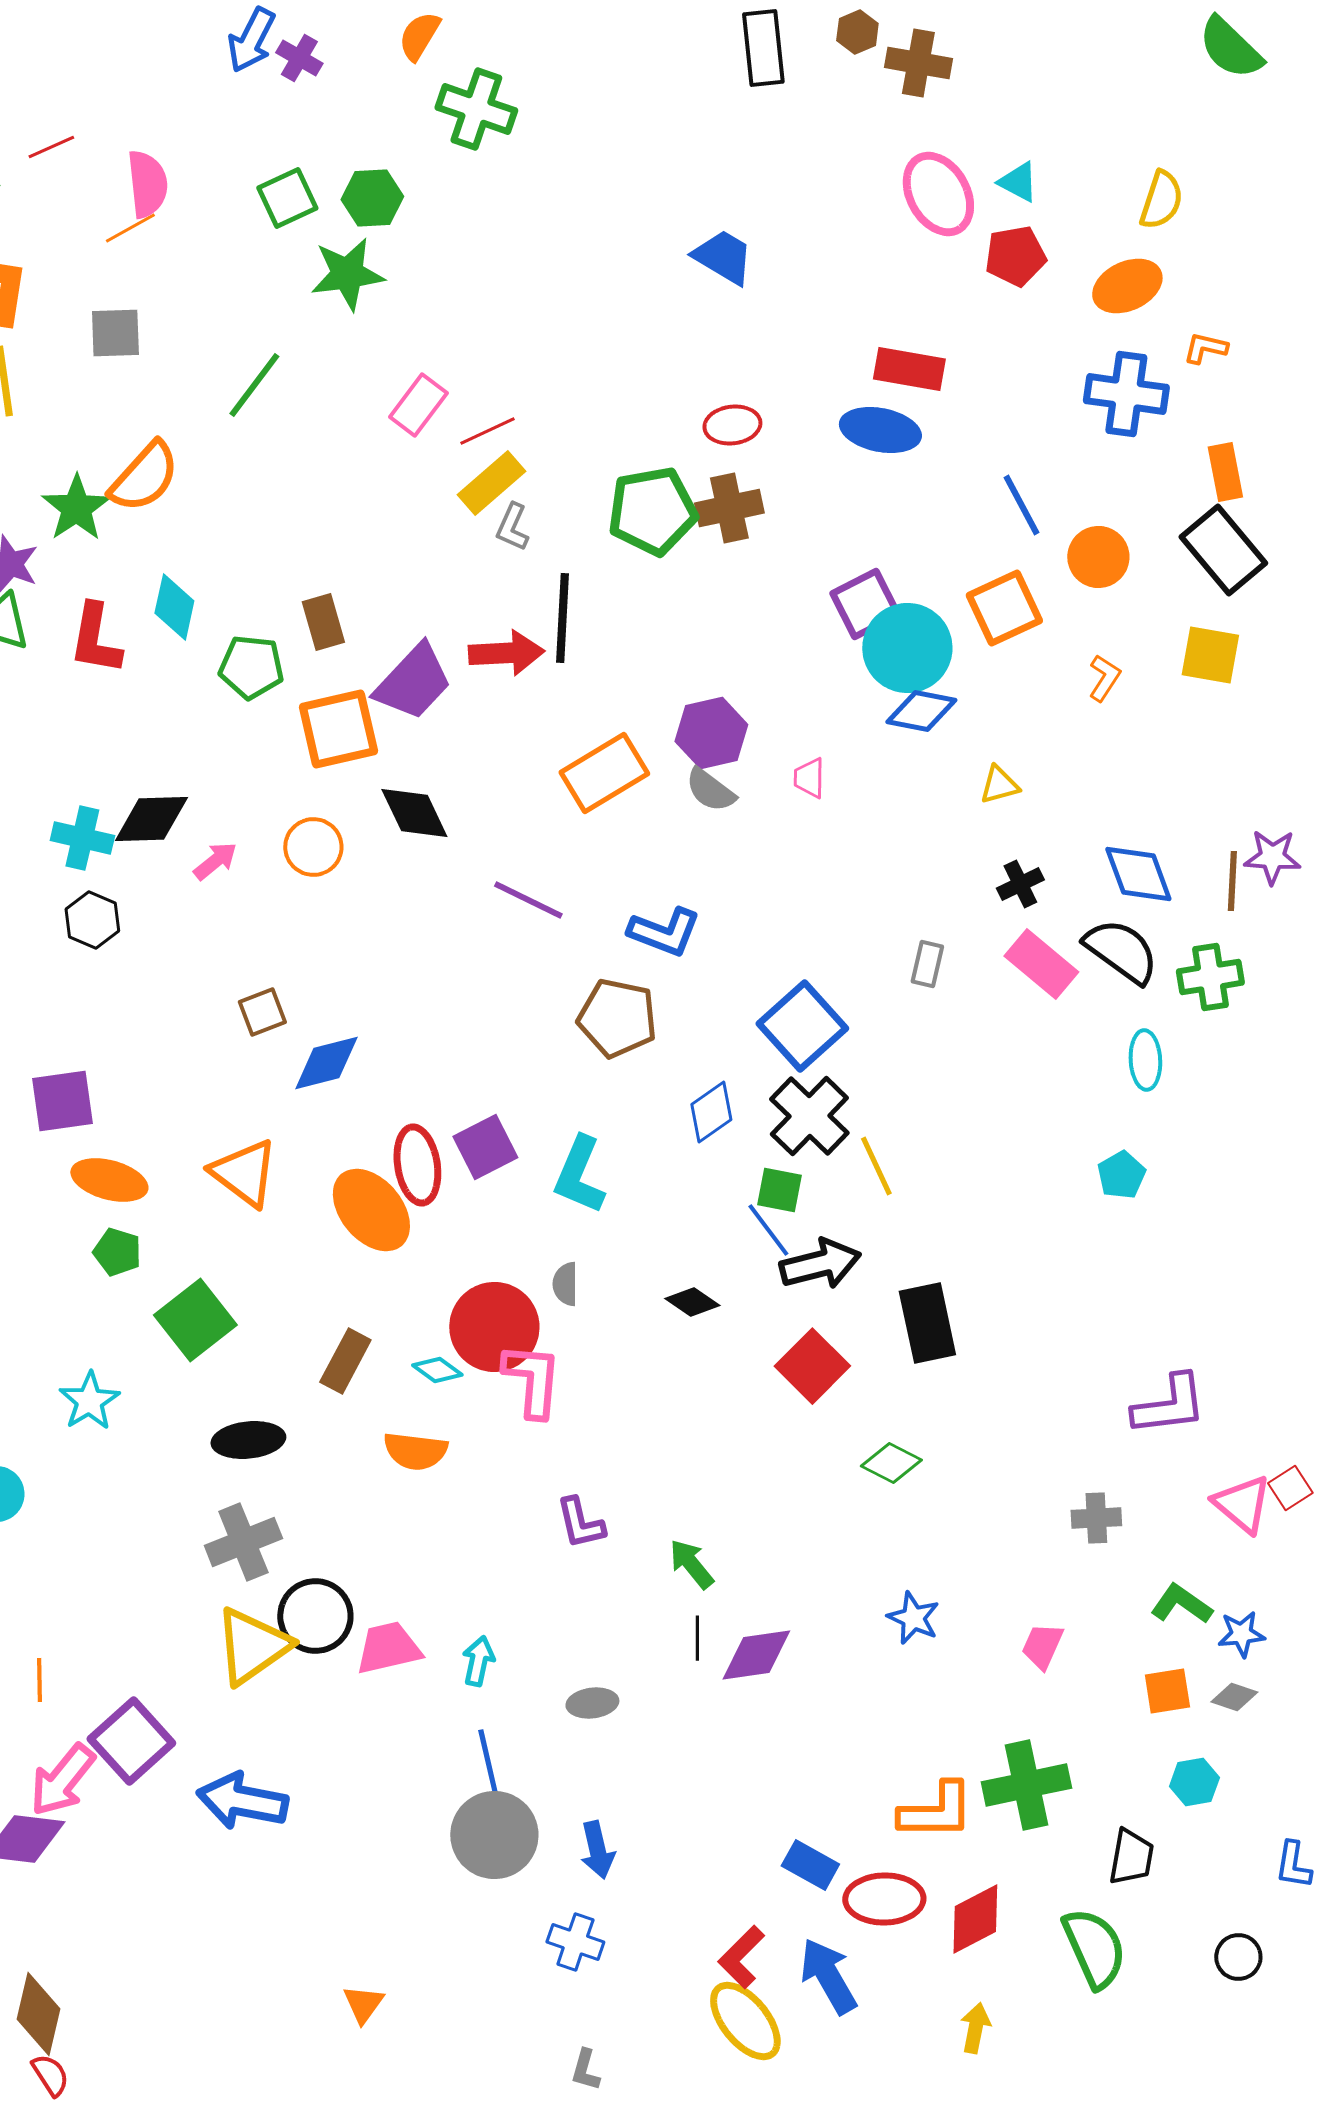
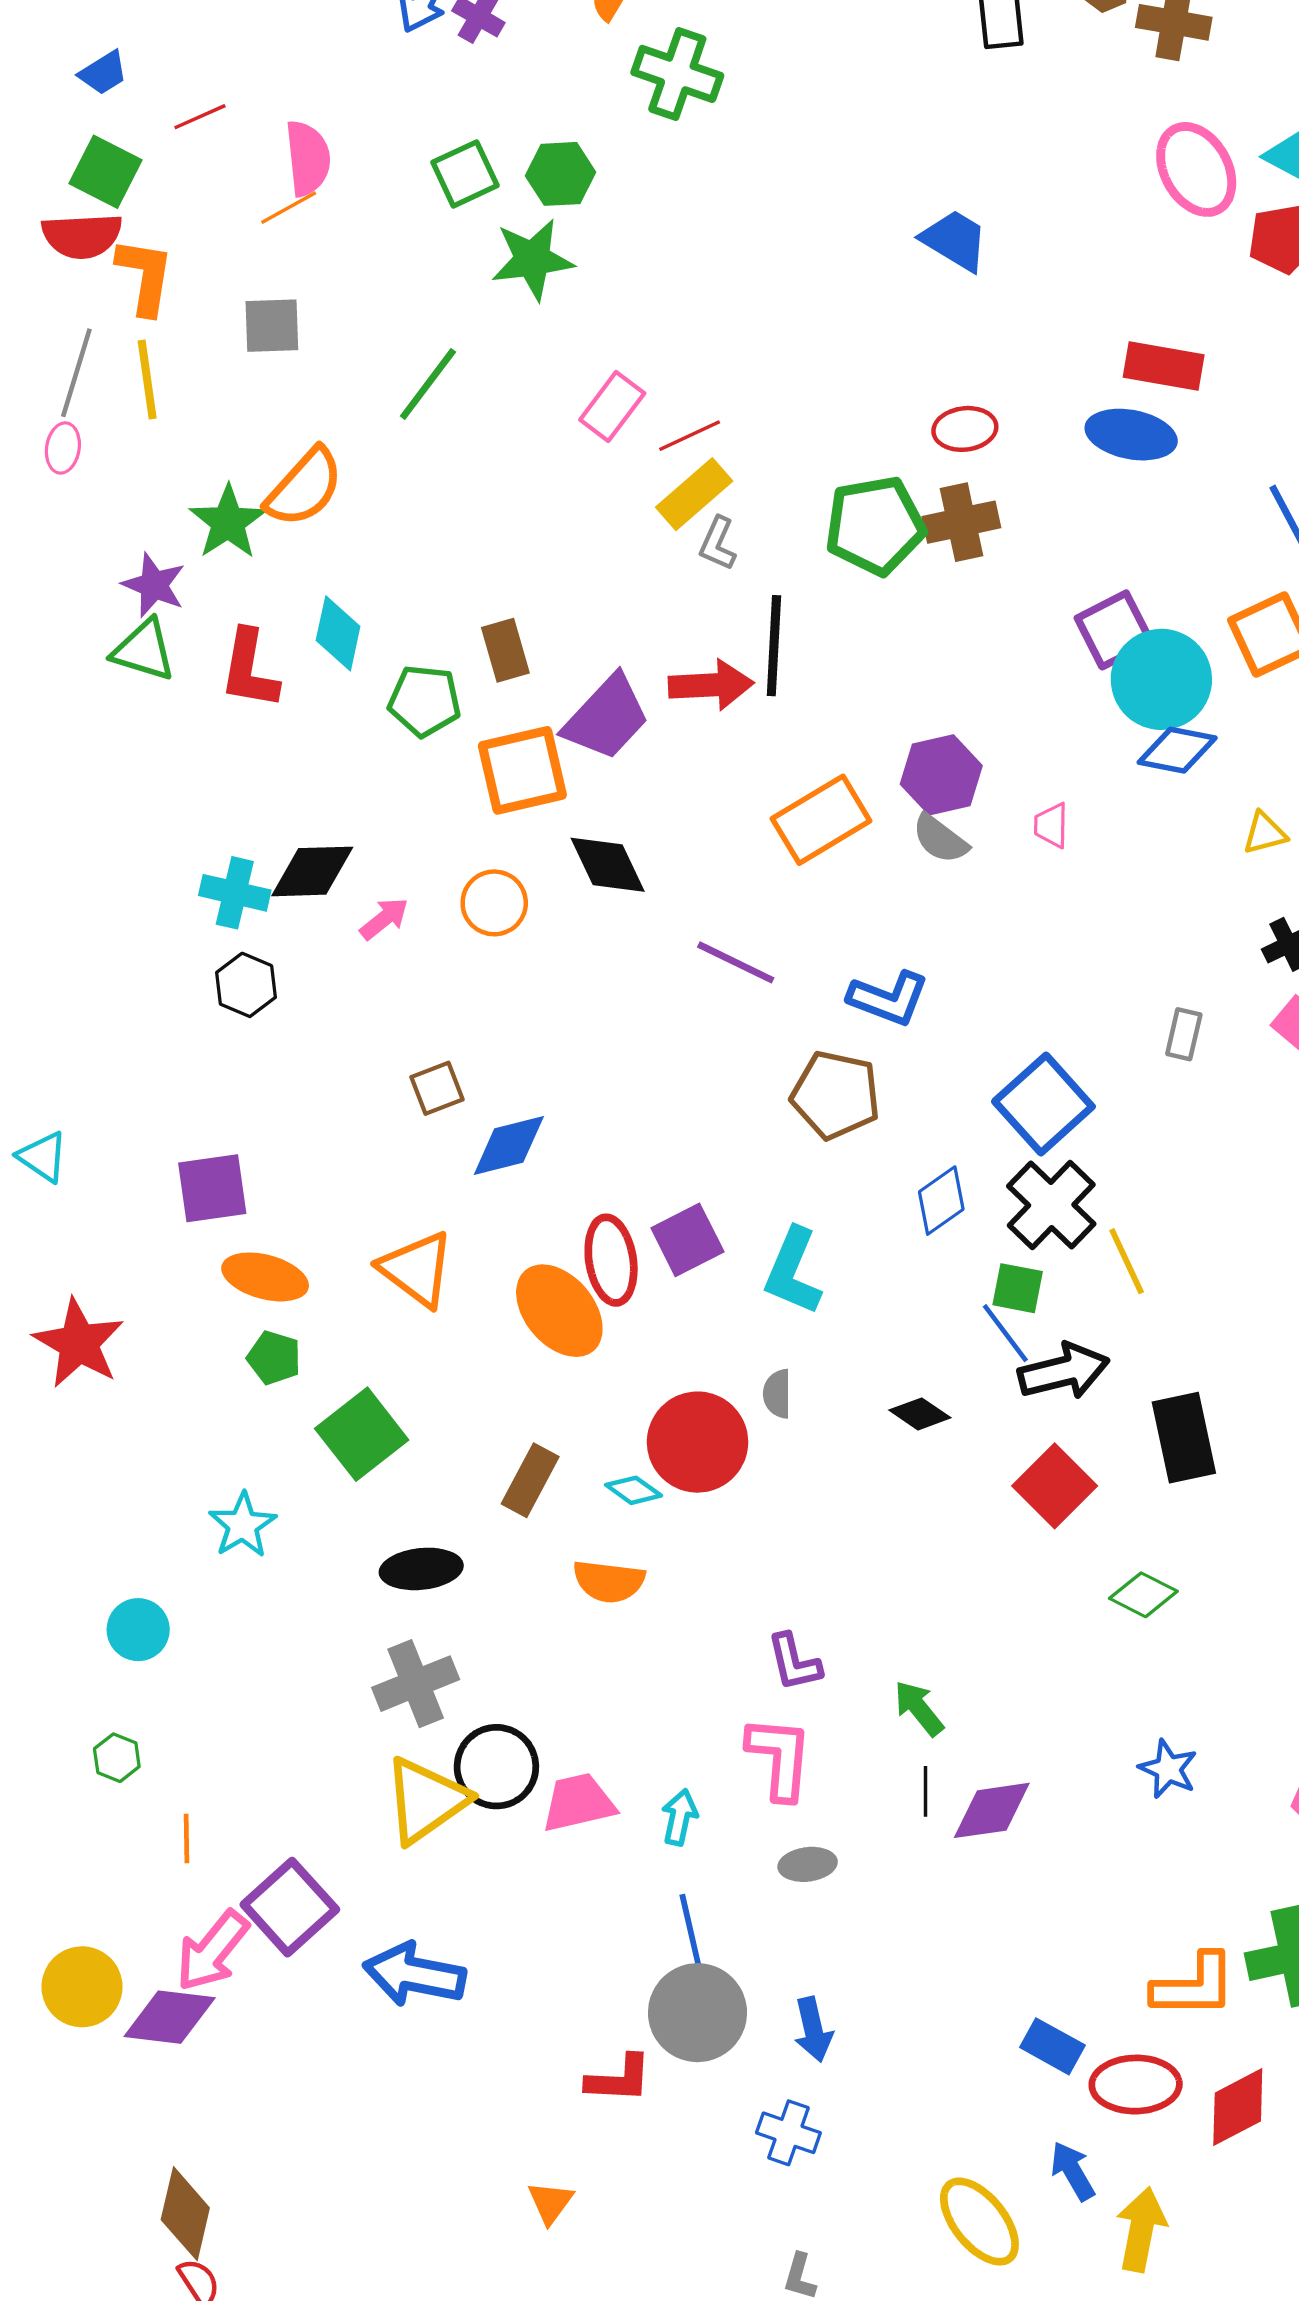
pink L-shape: (532, 1380) -> (779, 1758), moved
red L-shape: (741, 1957) -> (619, 2079), moved, turned -132
blue arrow: (828, 1976) -> (1073, 2171), size x0.7
yellow arrow: (975, 2028) -> (1141, 2229), moved, size x1.5

